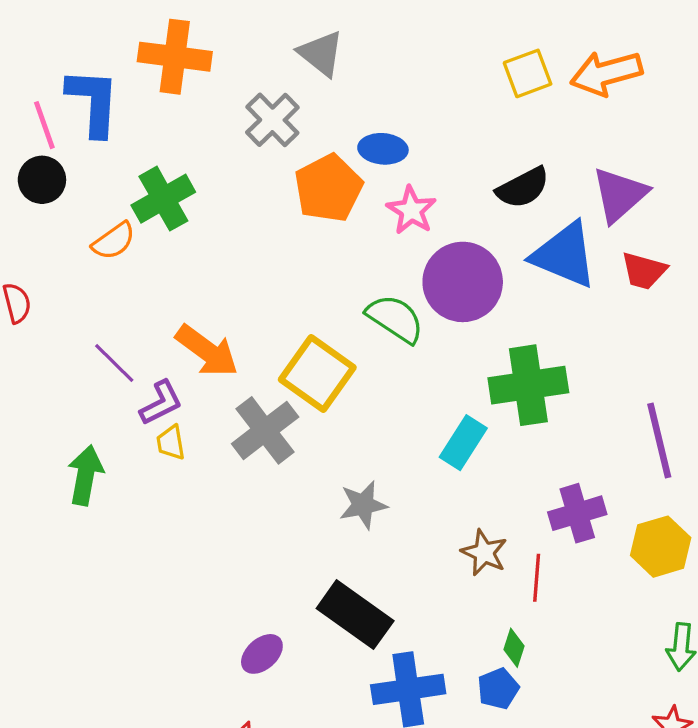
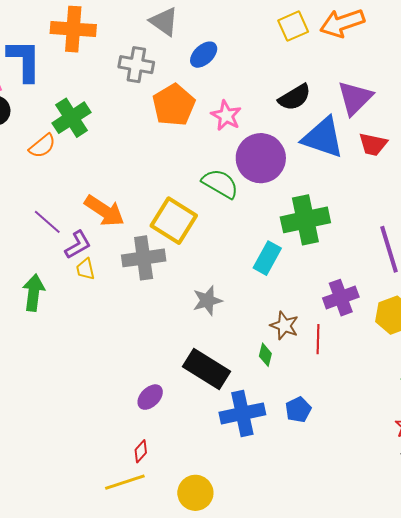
gray cross: (272, 120) -> (136, 65), turned -32
blue ellipse: (383, 149) -> (204, 55), moved, turned -44
gray cross: (265, 430) -> (144, 258), turned 33
green diamond: (514, 648) -> (265, 355), moved

